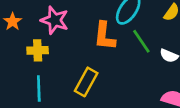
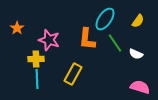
pink star: (55, 20) -> (49, 40), moved
yellow cross: (38, 50) -> (36, 59), moved

